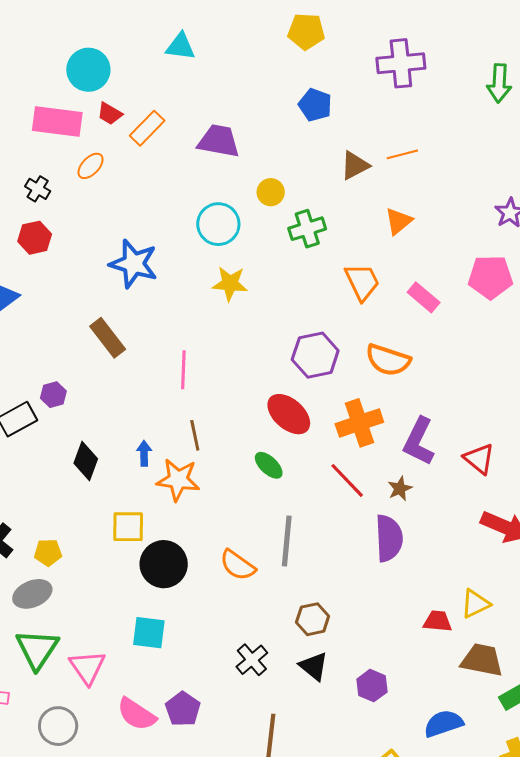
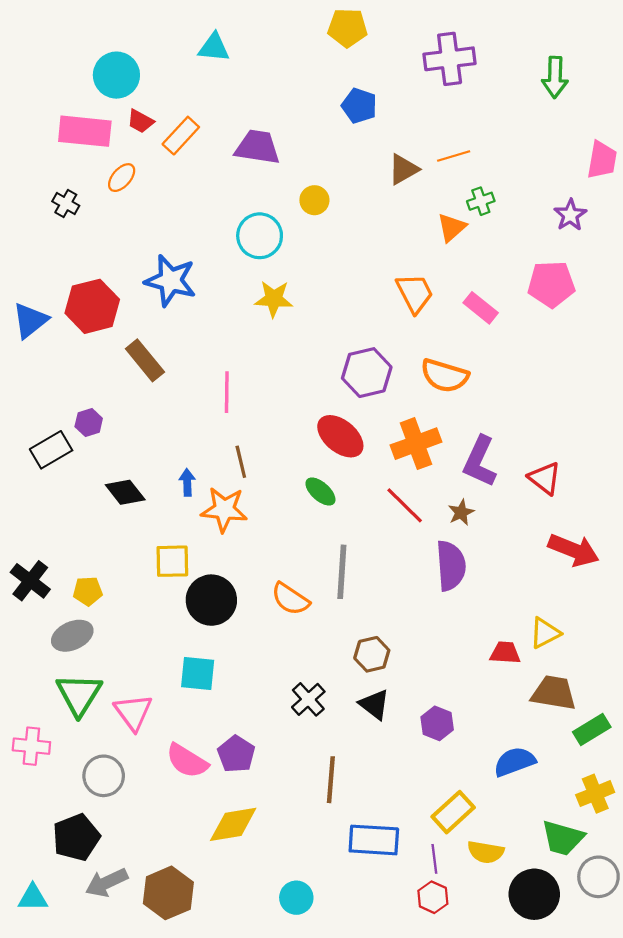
green cross: (307, 229) -> (481, 201), moved, size x0.7
red hexagon: (35, 238) -> (92, 306), moved, size x1.5
black diamond: (86, 461) -> (125, 492), turned -57

